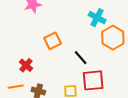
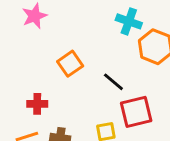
red cross: (26, 65) -> (37, 104), turned -32

